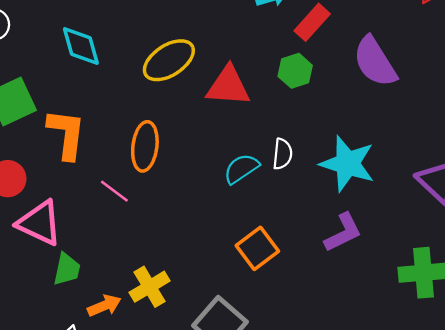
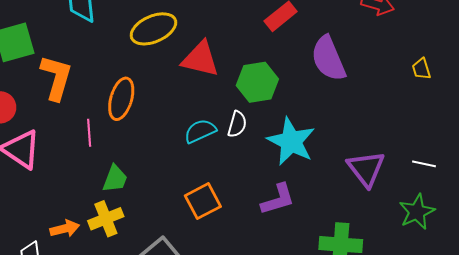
green hexagon: (295, 71) -> (257, 82), moved, size x1.4
pink line: (114, 191) -> (89, 133), turned 40
green trapezoid: (67, 269) -> (115, 179), moved

